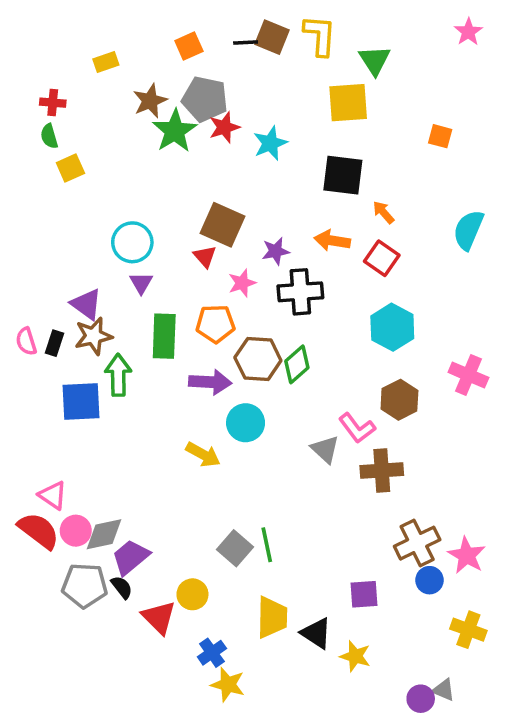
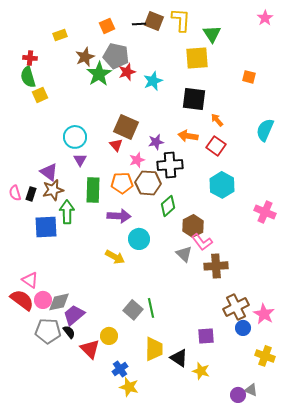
green semicircle: (49, 136) -> (28, 77), size x1.5
brown hexagon: (258, 359) -> (148, 183), moved
brown hexagon: (399, 400) -> (193, 226), moved

